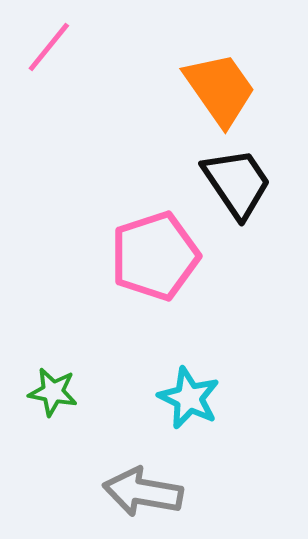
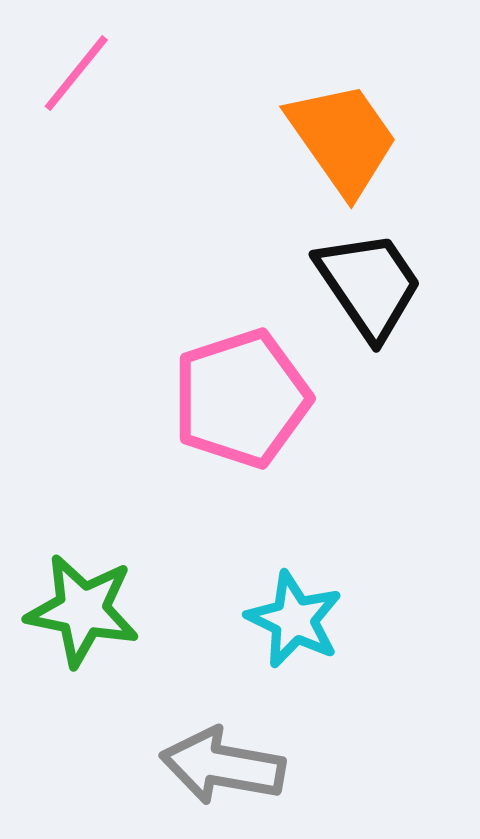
green star: (53, 392) -> (83, 610), size x1.5

